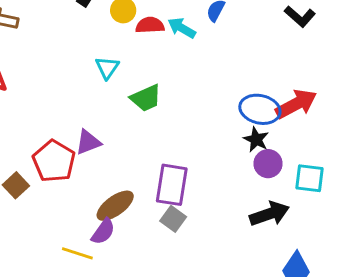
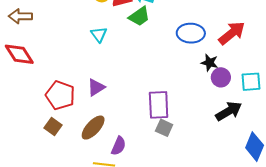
green trapezoid: (146, 98) -> (139, 16), moved
blue ellipse: (260, 109) -> (191, 33), moved
red pentagon: (54, 161) -> (60, 95), moved
brown ellipse: (115, 206) -> (93, 128), moved

